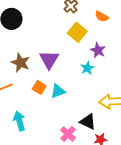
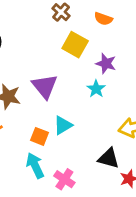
orange square: (39, 87) -> (39, 136), moved
cyan arrow: (19, 121) -> (35, 166), moved
pink cross: (68, 134) -> (64, 179), moved

